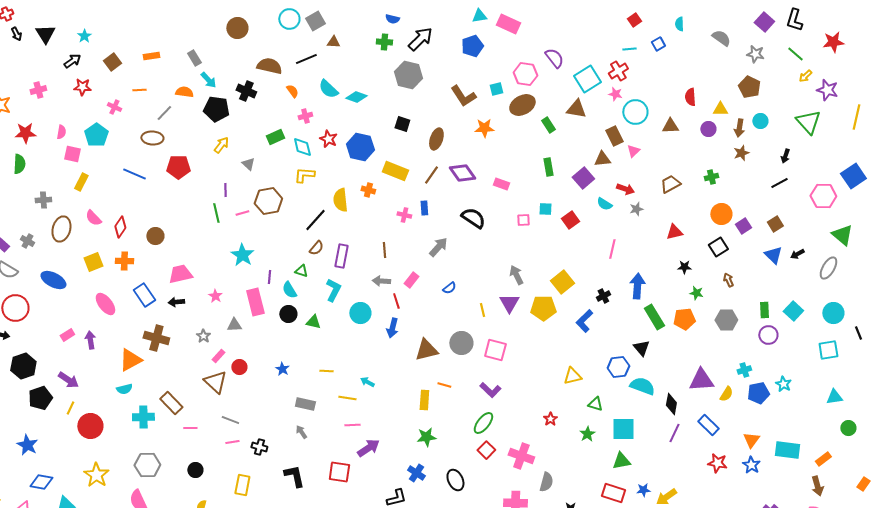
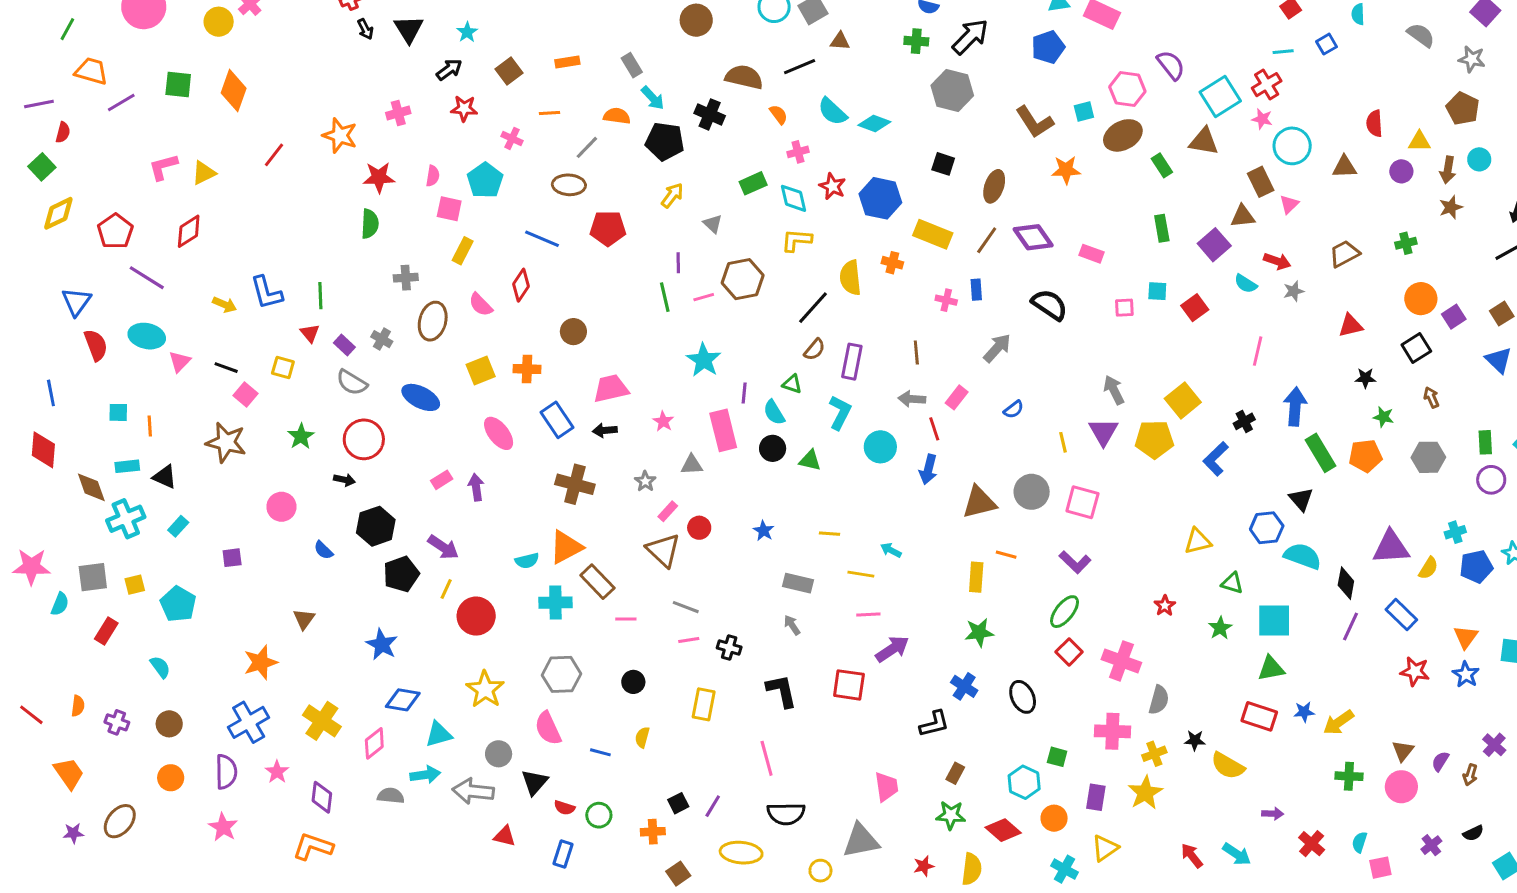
red diamond: (120, 227) -> (521, 285), moved
orange triangle: (130, 360) -> (566, 547), moved

